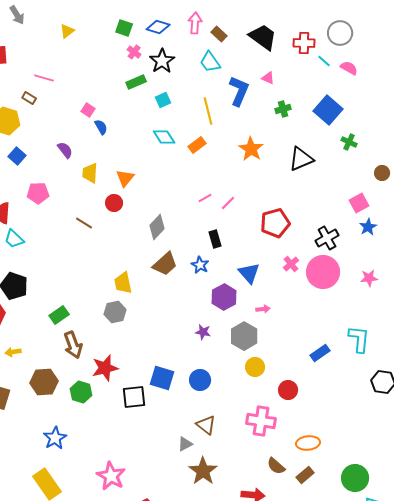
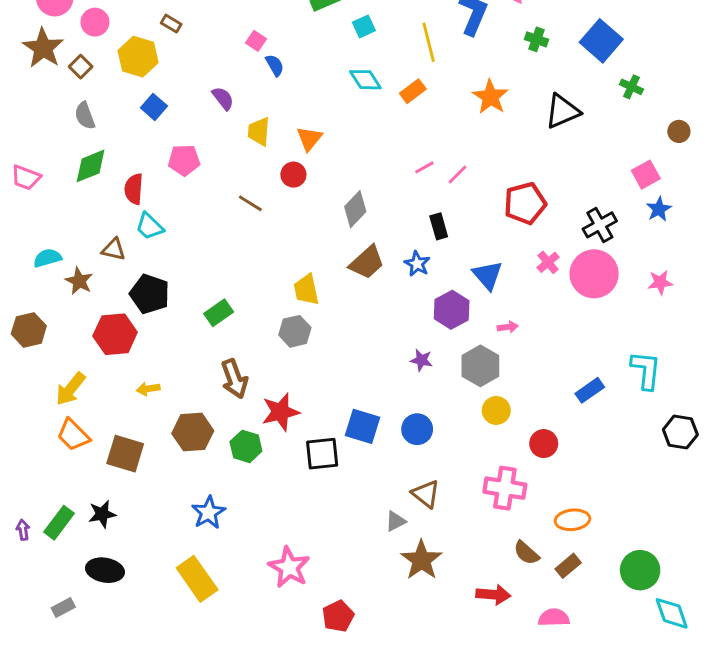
green cross: (283, 109) -> (537, 39), turned 35
green rectangle: (59, 315) -> (219, 313), moved

